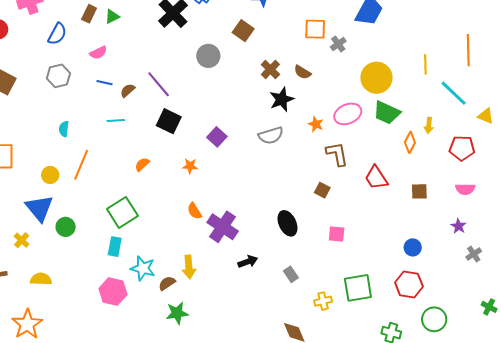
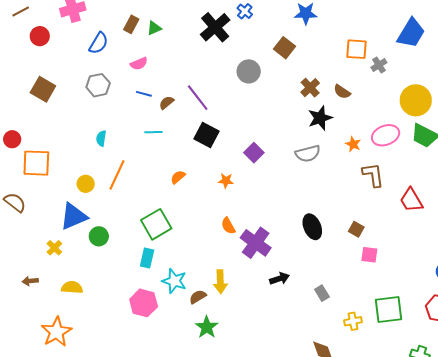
brown square: (322, 190) -> (356, 229), moved
blue triangle: (39, 208) -> (73, 216), turned 44
black ellipse: (288, 223) -> (312, 227), moved
green star: (177, 313) -> (207, 327), turned -30

